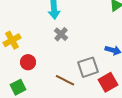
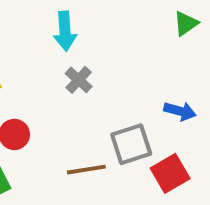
brown line: (65, 80) -> (86, 170), turned -36

